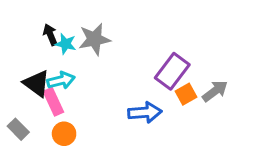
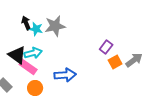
purple rectangle: (172, 71) -> (106, 47), size x0.6
pink rectangle: (53, 102) -> (28, 67), turned -30
blue arrow: (145, 112) -> (65, 75), moved

